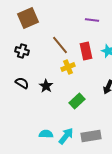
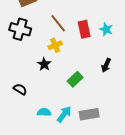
black cross: (22, 51) -> (20, 29), size x1.5
yellow cross: (68, 67) -> (55, 45), moved
black semicircle: (22, 83) -> (20, 89), moved

